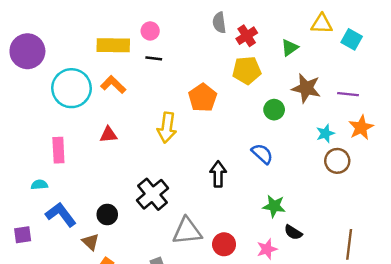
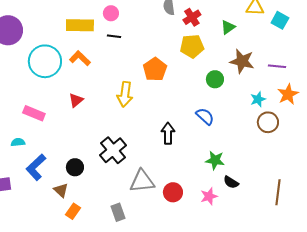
red triangle: (108, 135) -> (76, 100), turned -35
pink rectangle: (58, 150) -> (34, 113), turned -65
blue L-shape: (61, 215) -> (36, 167), turned -96

